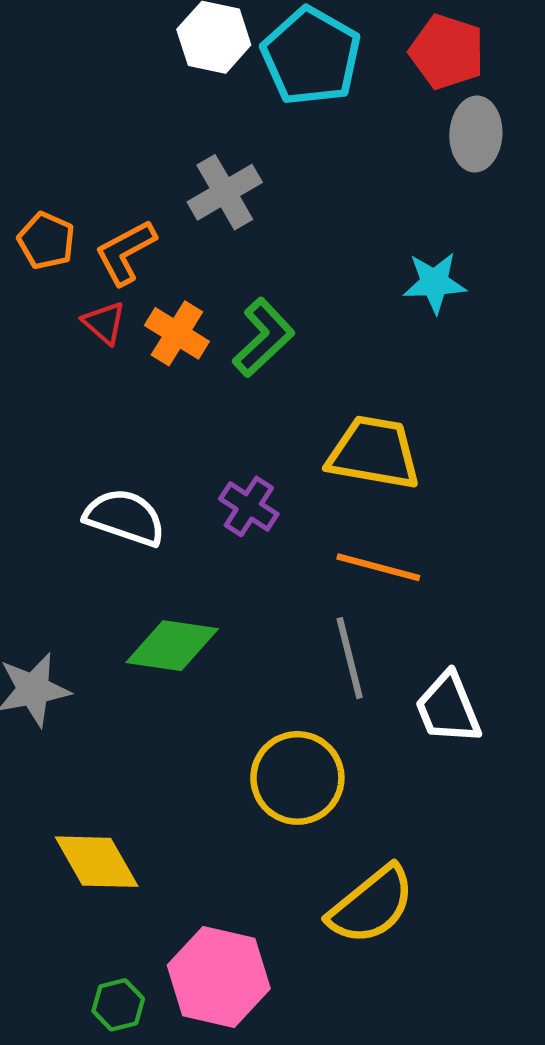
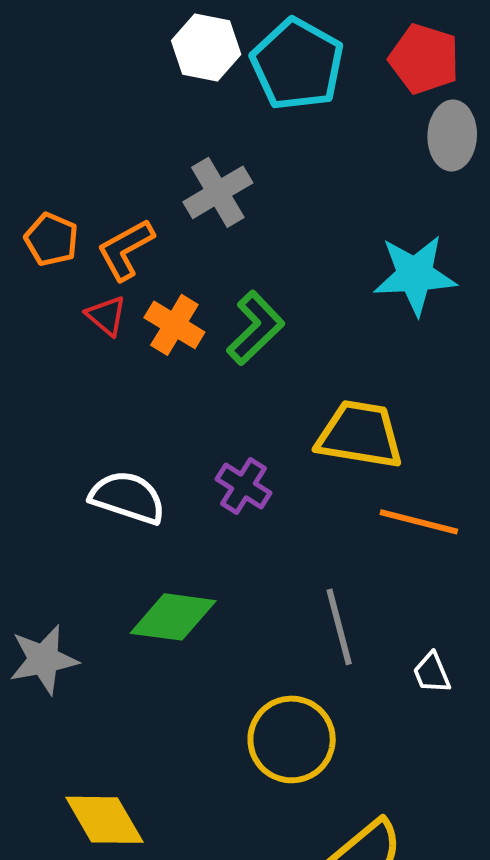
cyan star: (434, 283) -> (415, 275), size x1.4
orange line: (378, 567) -> (419, 522), moved
white trapezoid: (448, 708) -> (432, 673), size x0.6

